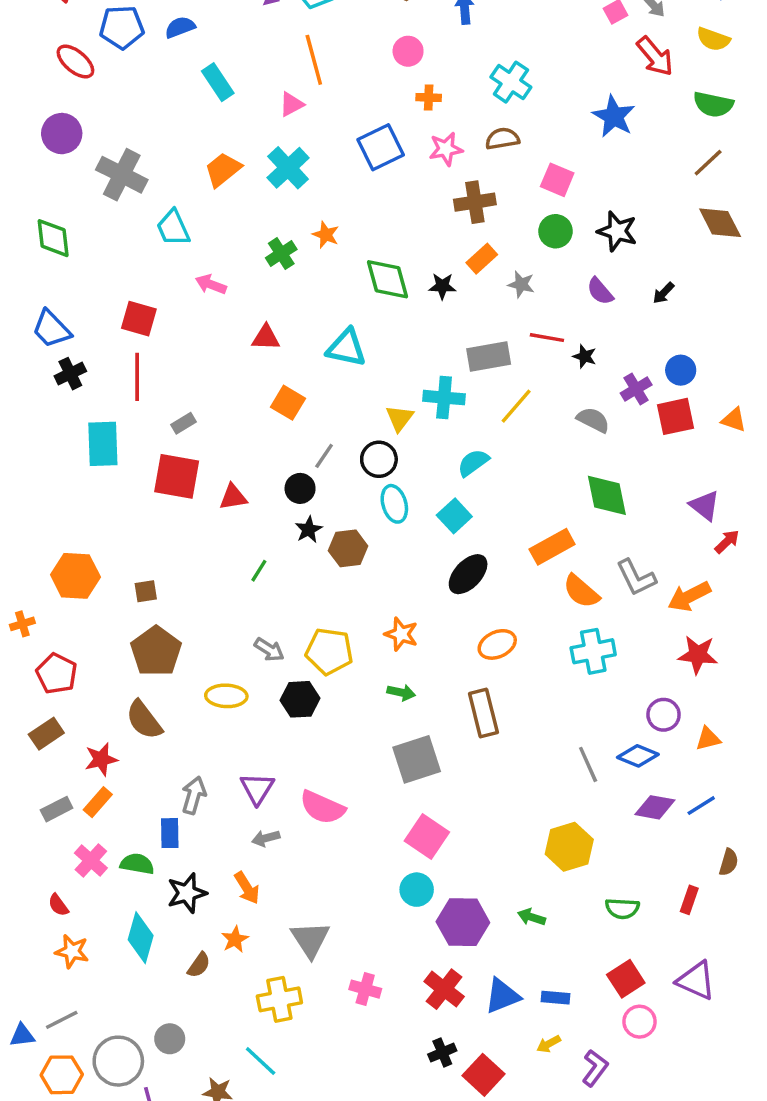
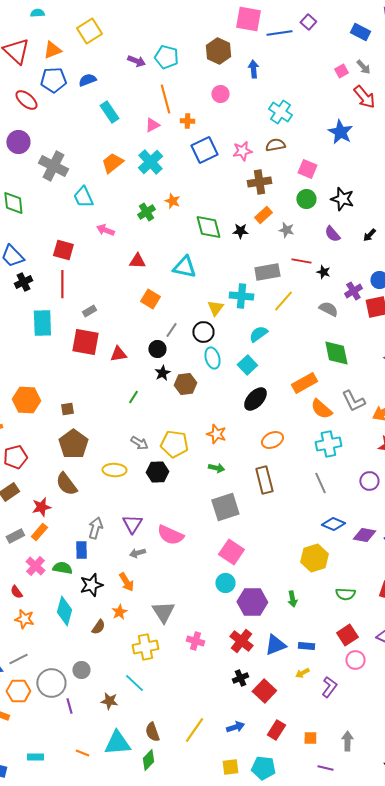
orange cross: (429, 98) -> (187, 121), moved
red pentagon: (57, 674) -> (15, 457), turned 30
blue diamond: (638, 756) -> (333, 524), moved
gray line: (588, 764) -> (320, 483), moved
green arrow: (531, 917) -> (292, 599), turned -119

